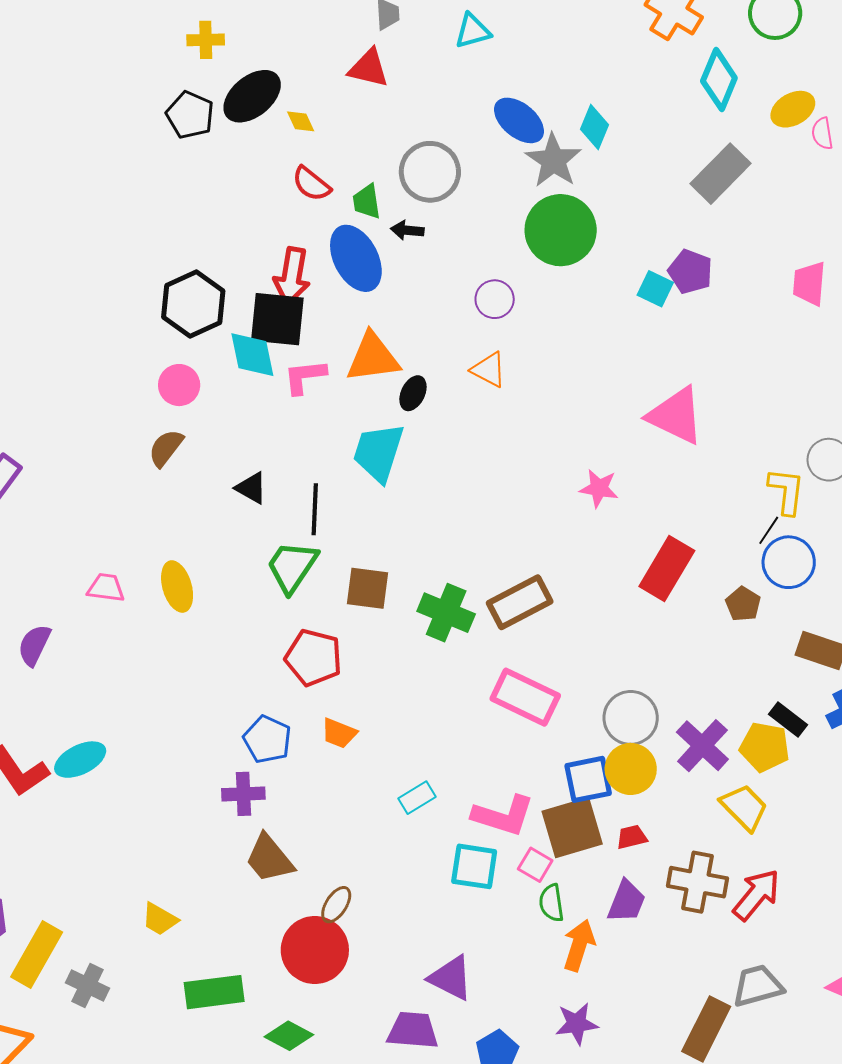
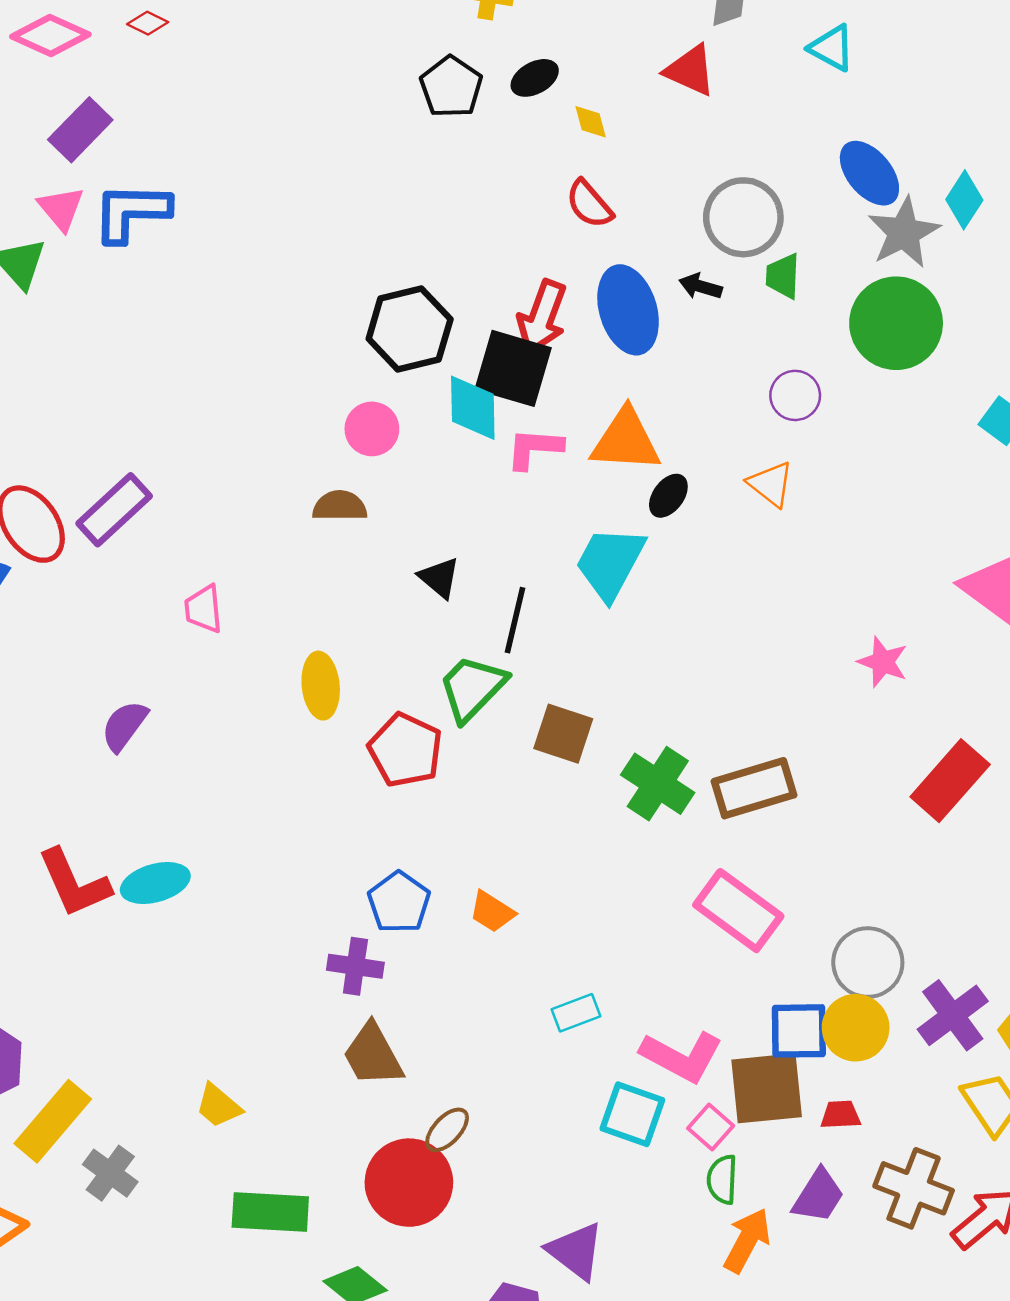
cyan triangle: (473, 31) -> (832, 48), turned 33
black ellipse: (252, 96) -> (535, 78), size x0.6
green trapezoid: (367, 202) -> (783, 276), moved
brown semicircle: (166, 448) -> (340, 506), turned 42
pink trapezoid: (106, 588) -> (203, 609), moved, turned -114
red pentagon: (313, 658) -> (405, 750), moved

